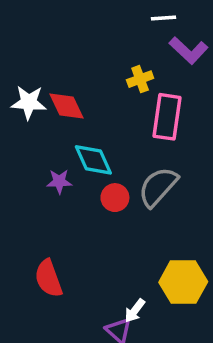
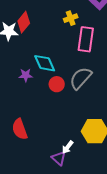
red diamond: (66, 106) -> (24, 22), moved, turned 65

